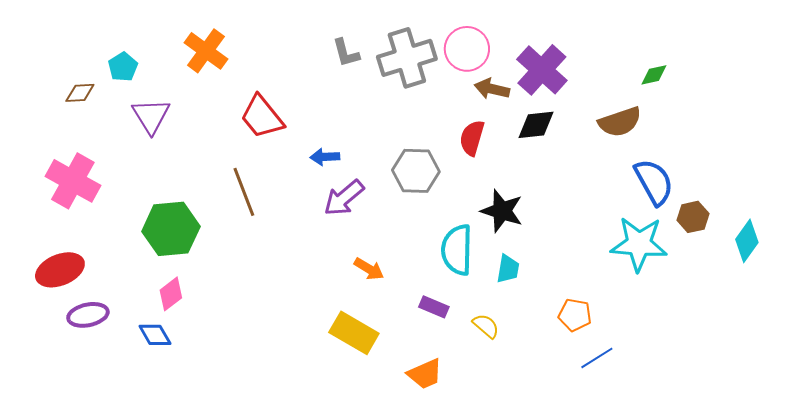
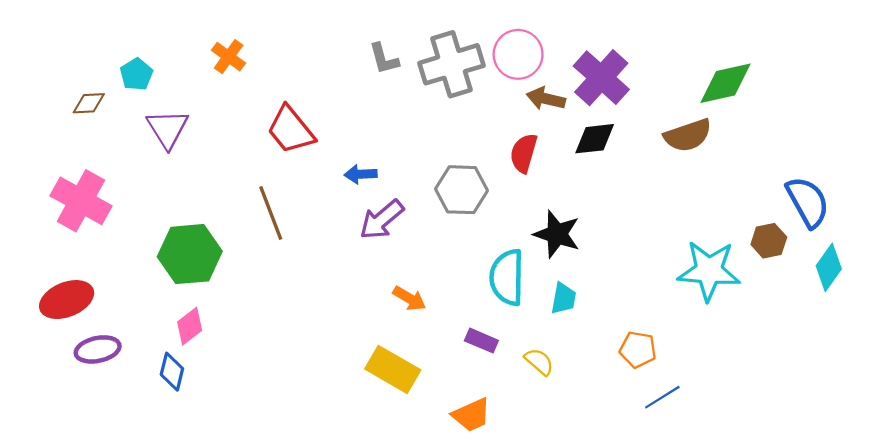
orange cross: (206, 51) -> (229, 57), size x0.7
green diamond: (654, 75) -> (726, 83), size x1.8
blue semicircle: (654, 182) -> (808, 202), moved
blue diamond: (155, 335) -> (172, 372), turned 44

